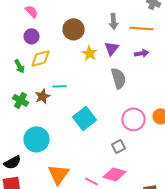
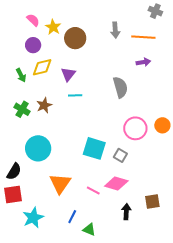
purple triangle: (112, 48) -> (68, 74), moved
yellow star: (90, 53) -> (53, 27), moved
cyan line: (60, 86) -> (75, 95), moved
cyan square: (84, 118) -> (94, 148), moved, turned -35
gray square: (118, 146) -> (120, 155), turned -32
black semicircle: (12, 162) -> (14, 171), turned -30

